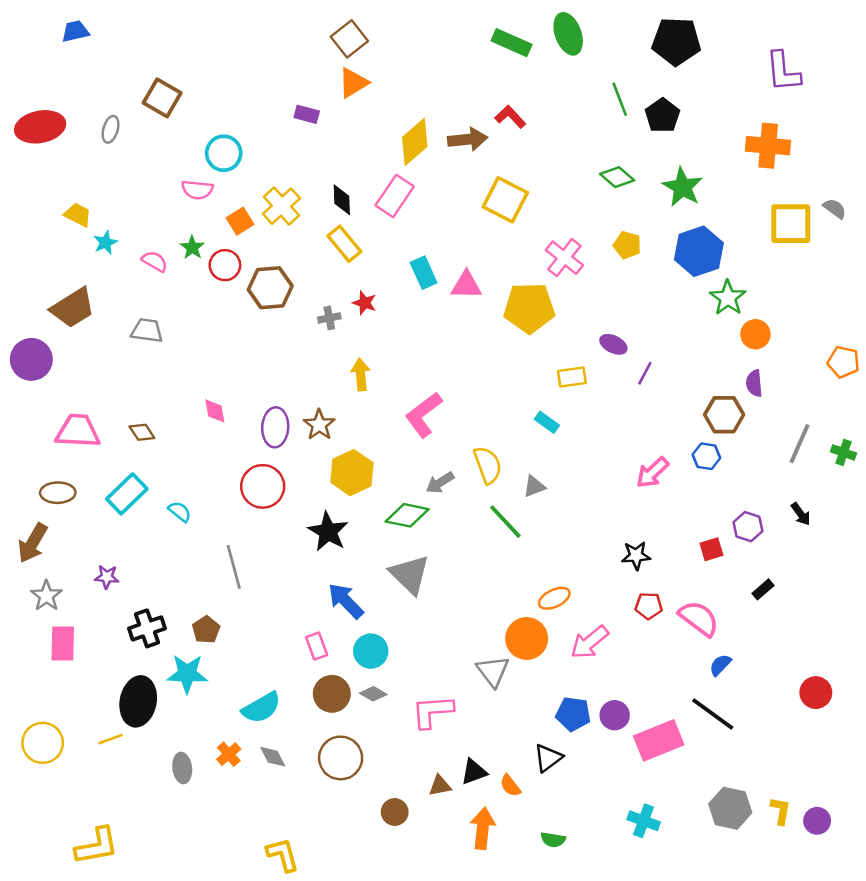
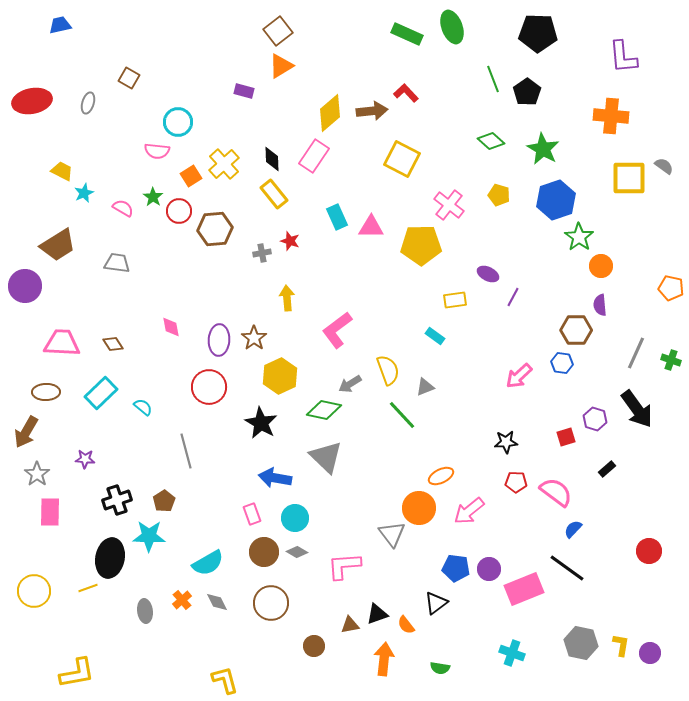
brown square: (162, 98) -> (129, 78), size x0.7
black arrow: (801, 514) -> (637, 409), size x2.0
blue arrow: (346, 601) -> (275, 478), turned -36

